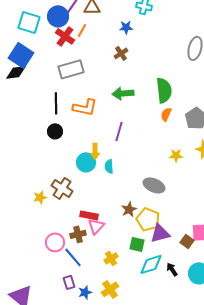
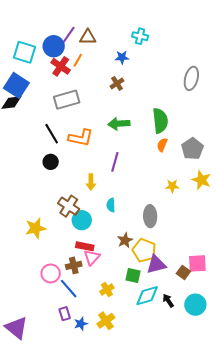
black line: (56, 103) -> (52, 134), turned -30
cyan circle: (86, 162) -> (82, 220), moved
cyan semicircle: (109, 166) -> (111, 205), moved
gray ellipse: (154, 185) -> (150, 216), turned 65
brown cross: (62, 188) -> (69, 206), moved
yellow star: (40, 197) -> (36, 228), size x1.5

